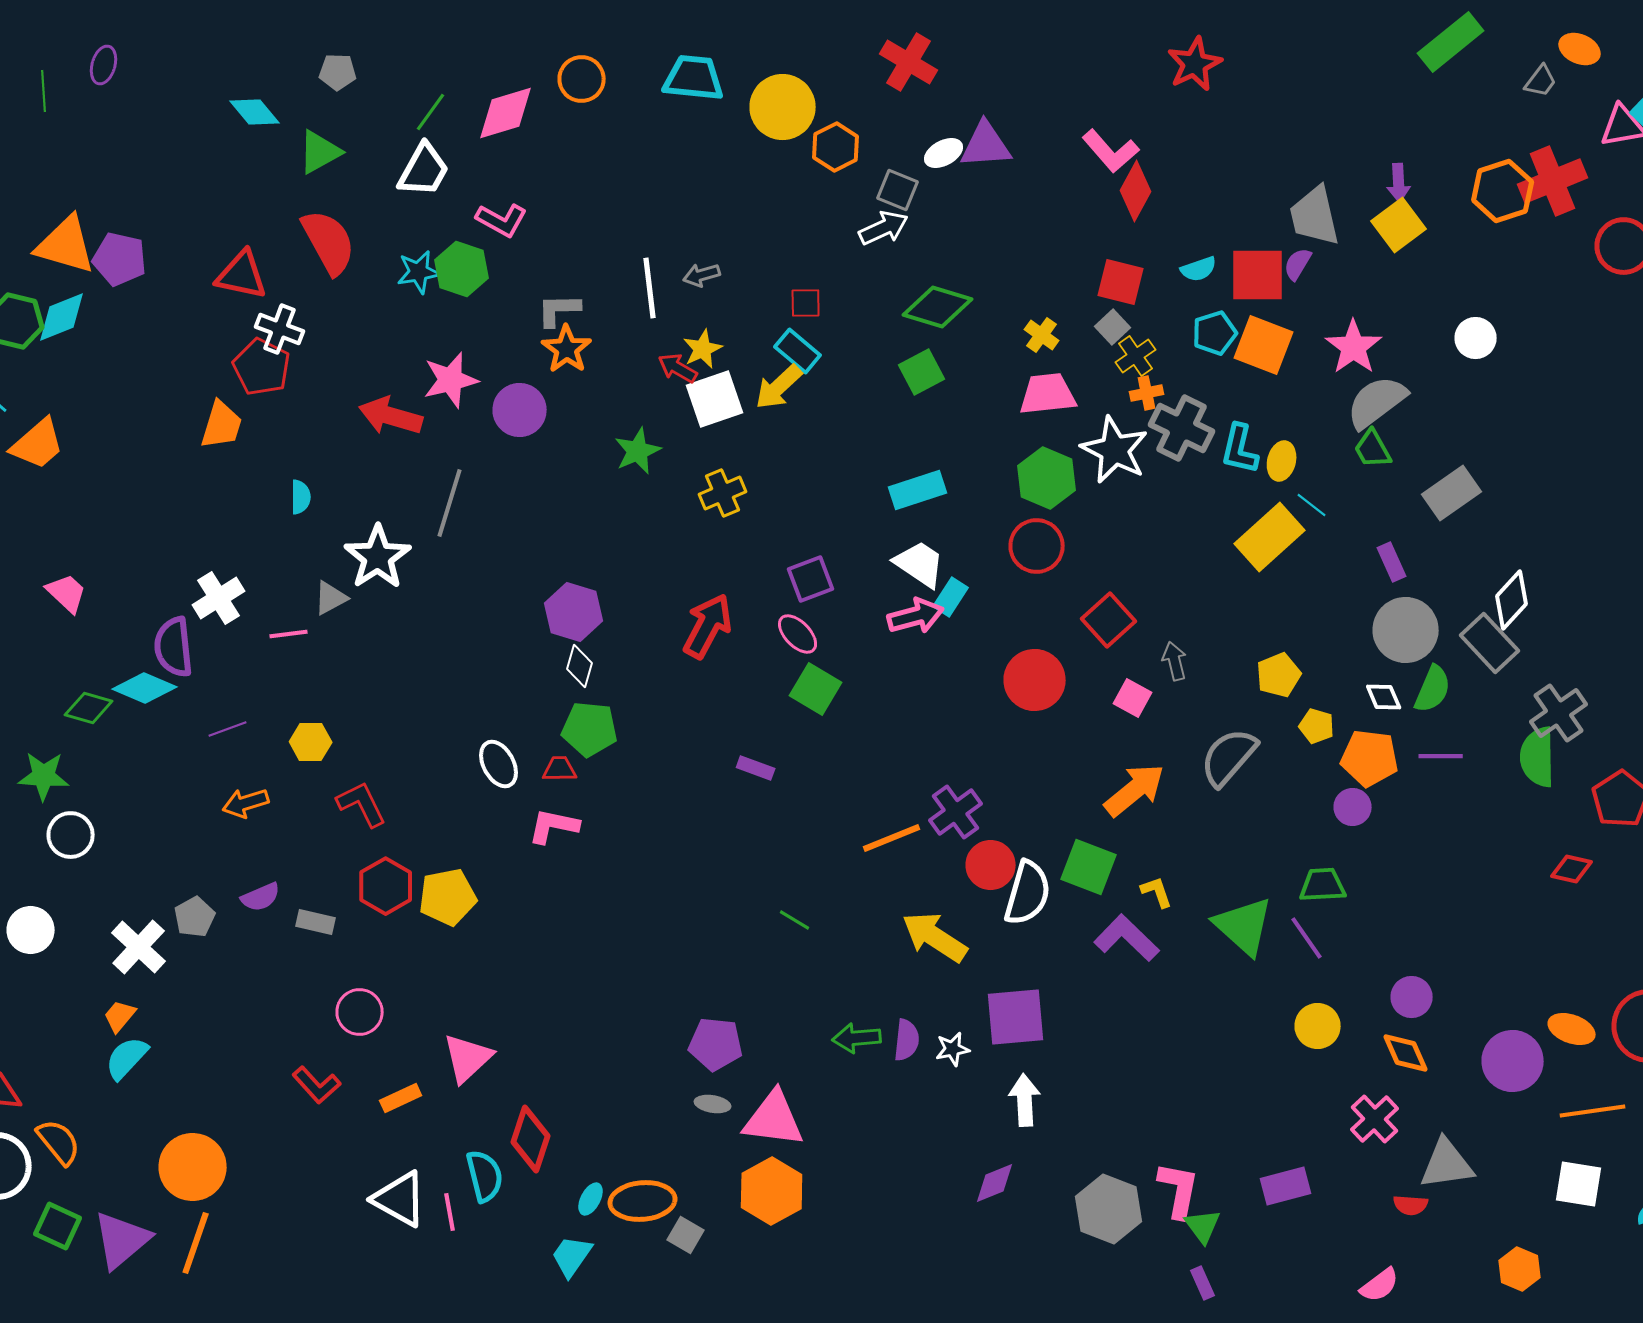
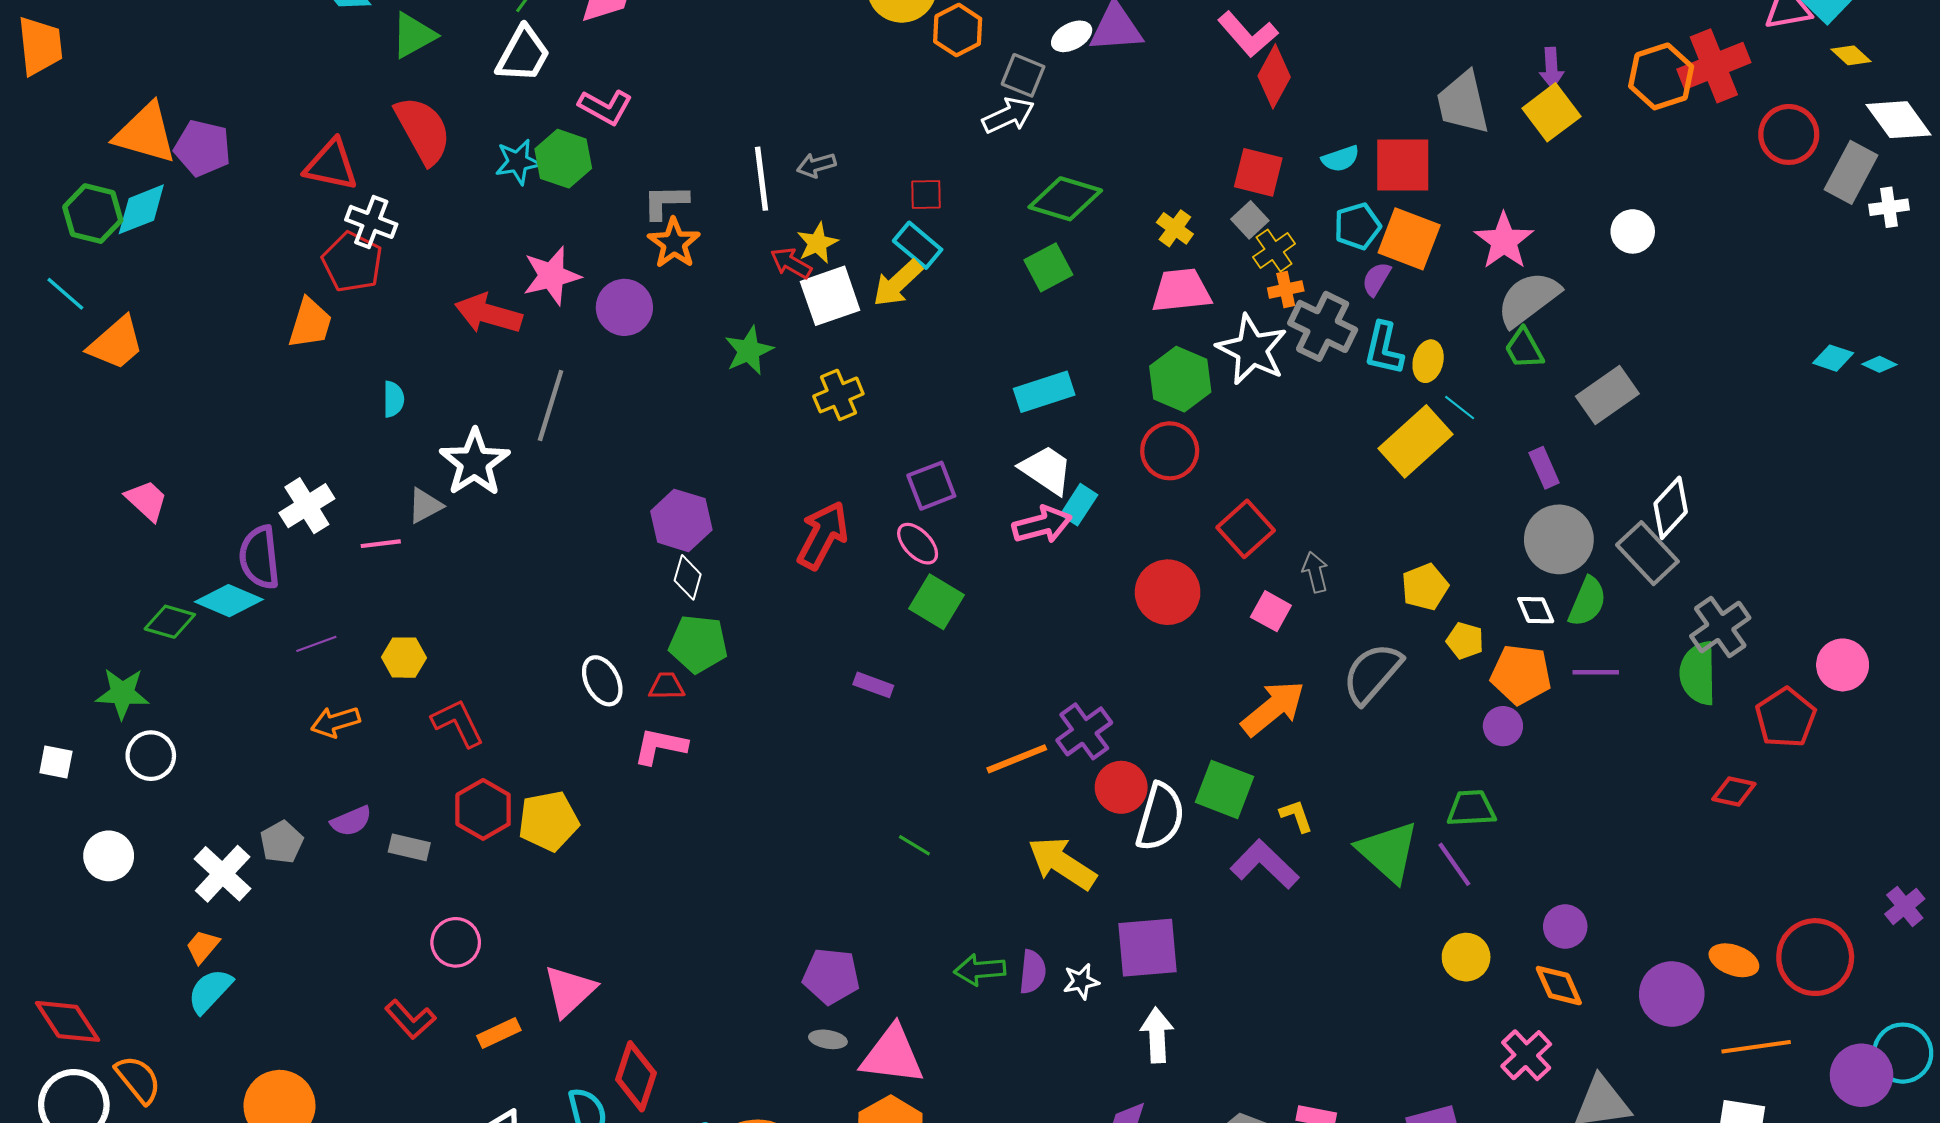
purple semicircle: (1298, 264) -> (1376, 279), moved

